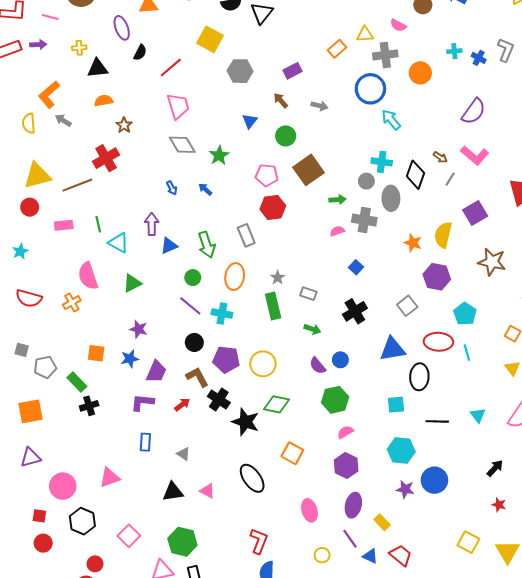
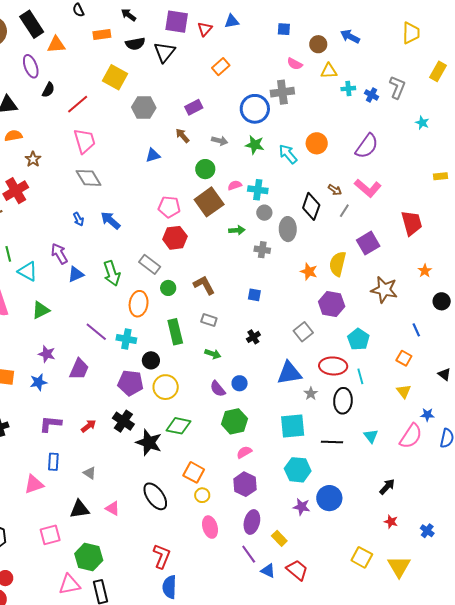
yellow triangle: (365, 34) -> (329, 71), moved
orange rectangle: (337, 49) -> (221, 67), moved
orange circle: (420, 73) -> (317, 143), moved
blue circle: (370, 89) -> (255, 109), moved
blue triangle: (250, 121) -> (153, 155), turned 35
green circle: (286, 136) -> (205, 169), moved
green star: (219, 155) -> (255, 145), moved, turned -30
cyan cross: (382, 162) -> (258, 190), moved
blue arrow: (205, 189) -> (110, 220), size x1.5
gray cross: (364, 220) -> (262, 250), size x0.7
purple arrow: (152, 224) -> (59, 254), turned -30
pink semicircle: (337, 231) -> (235, 185), moved
gray rectangle: (246, 235) -> (150, 264), turned -30
blue square: (356, 267) -> (254, 295), turned -32
green circle: (193, 278) -> (168, 288), moved
gray star: (278, 278) -> (311, 394), moved
black cross: (355, 311) -> (253, 337), size x0.6
black circle: (194, 342) -> (151, 360), moved
purple trapezoid: (156, 372) -> (79, 369), moved
brown L-shape: (197, 377) -> (204, 285), moved
black ellipse: (419, 377) -> (343, 401), moved
cyan square: (396, 405) -> (293, 426), size x1.5
pink triangle: (110, 478) -> (34, 484), moved
pink square: (129, 536) -> (50, 535), moved, turned 30
yellow circle: (322, 555) -> (202, 495), moved

